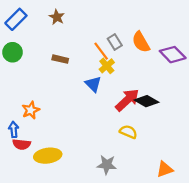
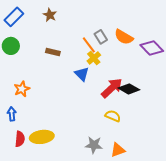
orange semicircle: (141, 42) -> (124, 37), turned -30
orange star: (31, 110) -> (22, 89), moved
red semicircle: (22, 144) -> (20, 139), moved, turned -91
orange triangle: (165, 169) -> (118, 150), moved

